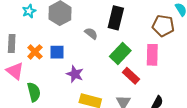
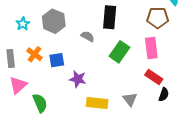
orange cross: (35, 52) -> (34, 54), moved
pink triangle: (15, 71) -> (18, 85), turned 48
red rectangle: (131, 76) -> (154, 77), moved

